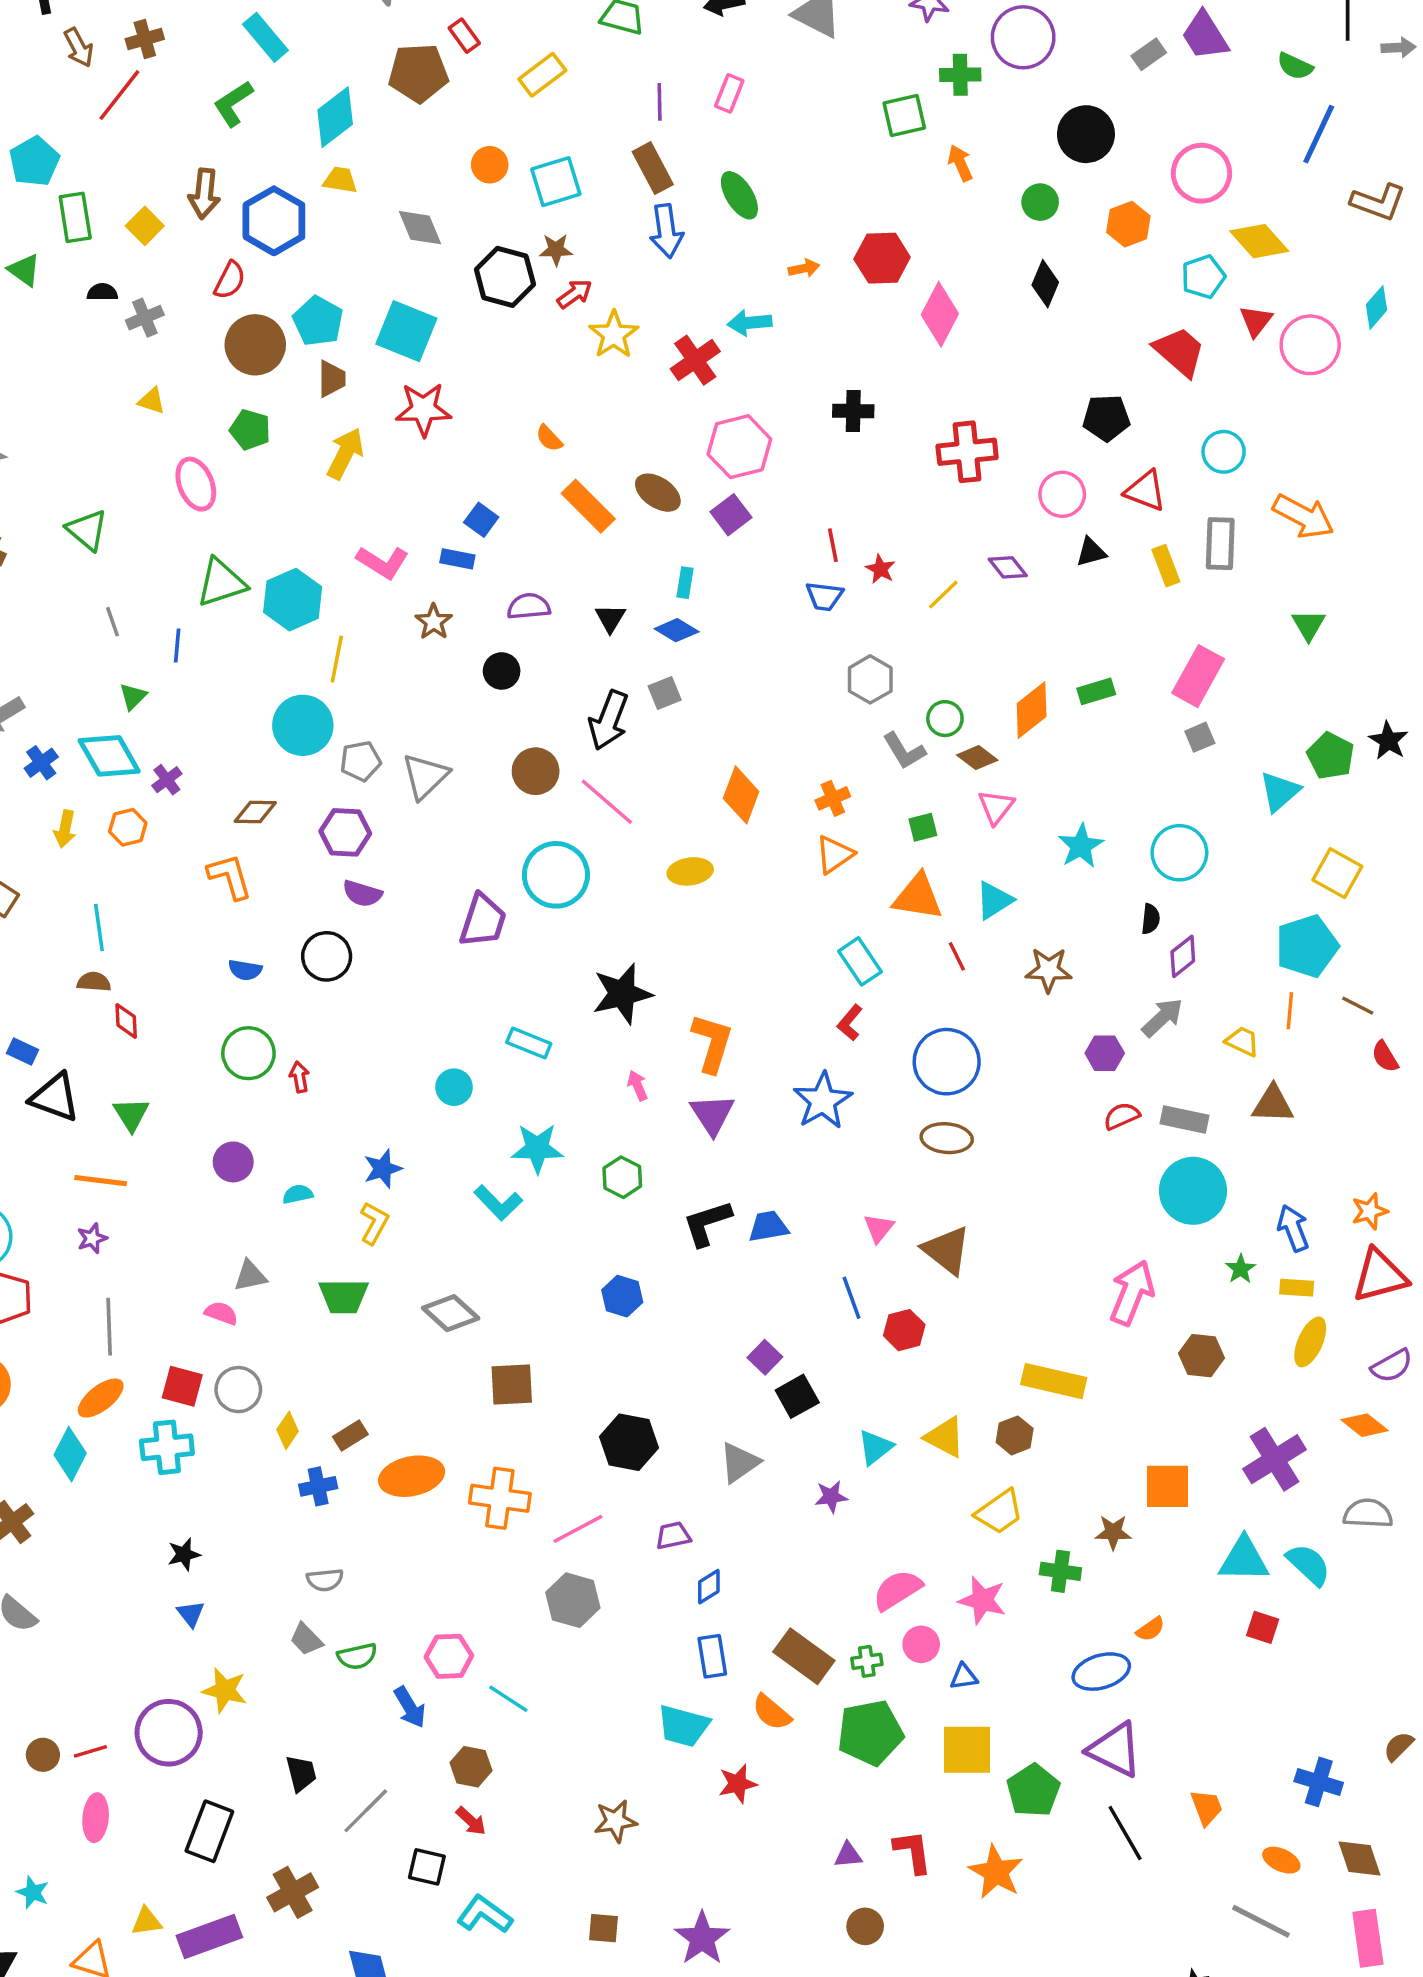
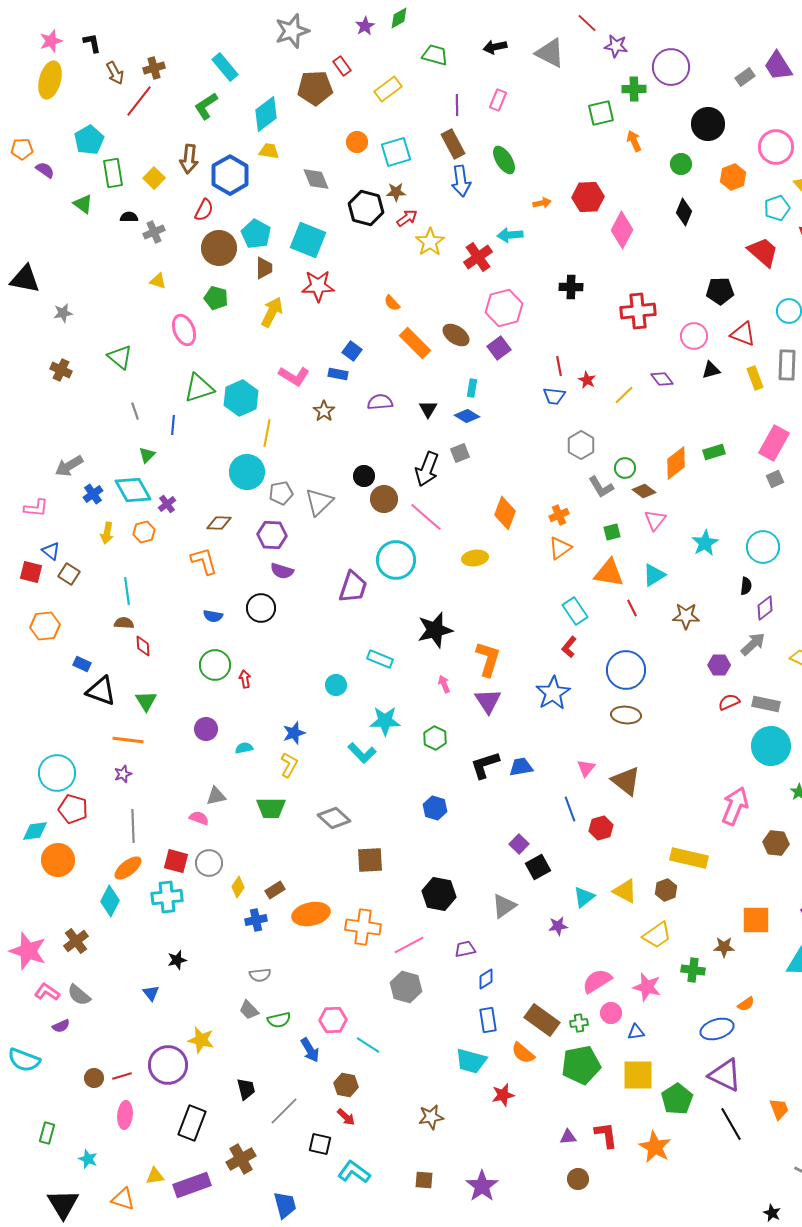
black circle: (502, 671) -> (364, 476), moved
blue triangle: (191, 1614) -> (151, 993), moved

